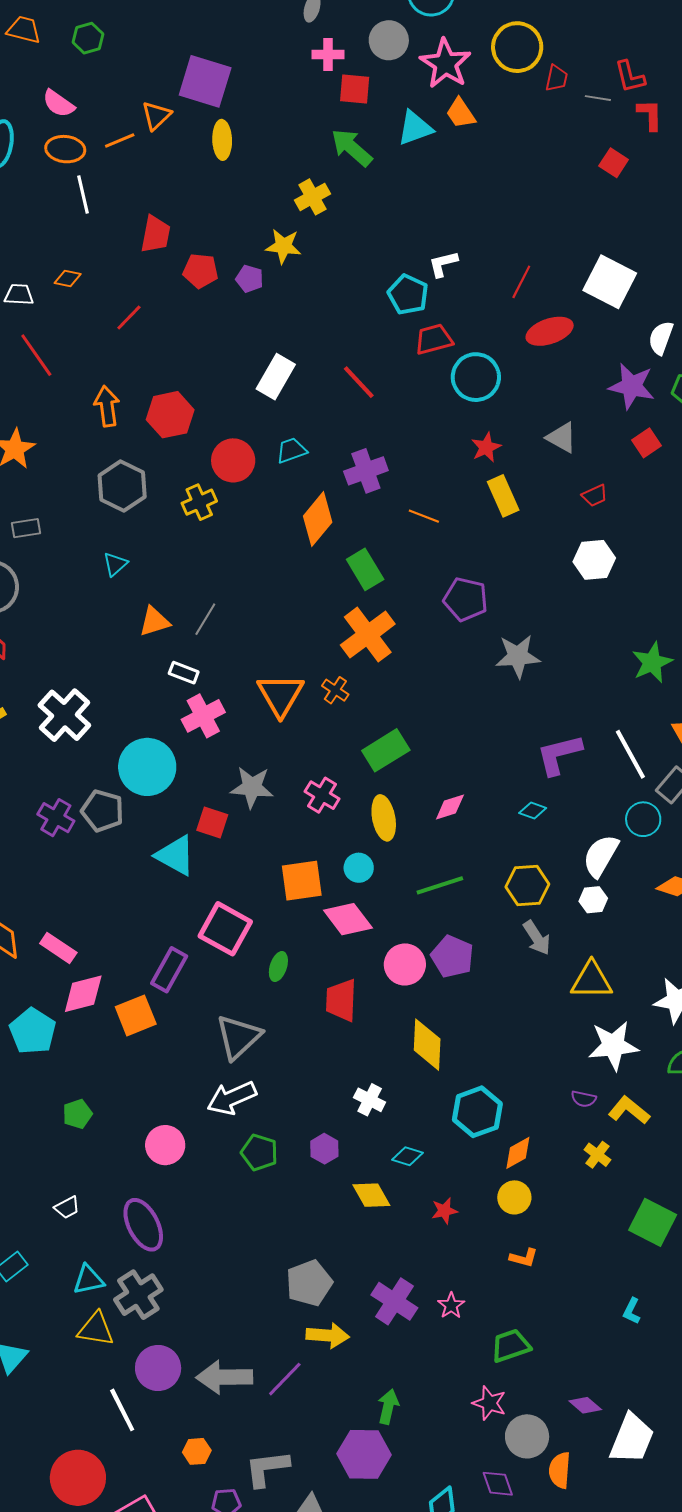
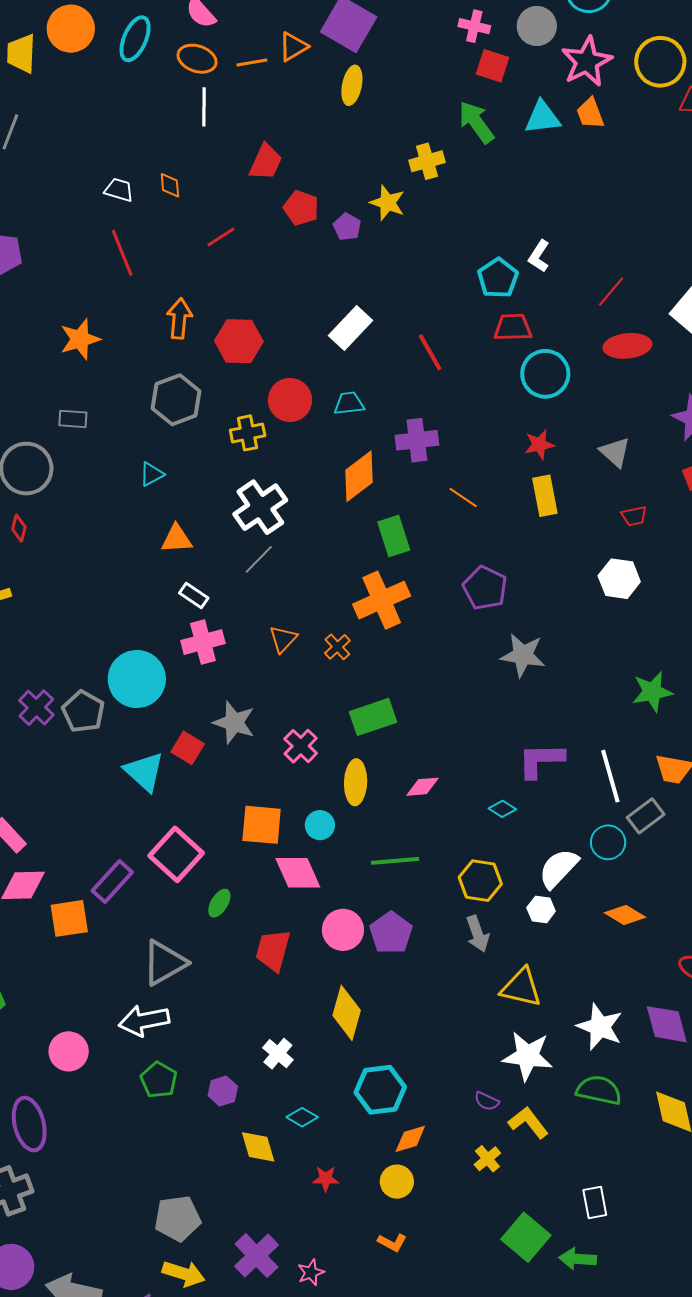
white L-shape: (443, 264) -> (539, 256), turned -56
orange diamond: (68, 279) -> (170, 185), turned 60
gray line: (205, 619) -> (259, 559), moved
orange triangle: (280, 695) -> (283, 639), size x0.6
white cross: (64, 715) -> (260, 507), moved

